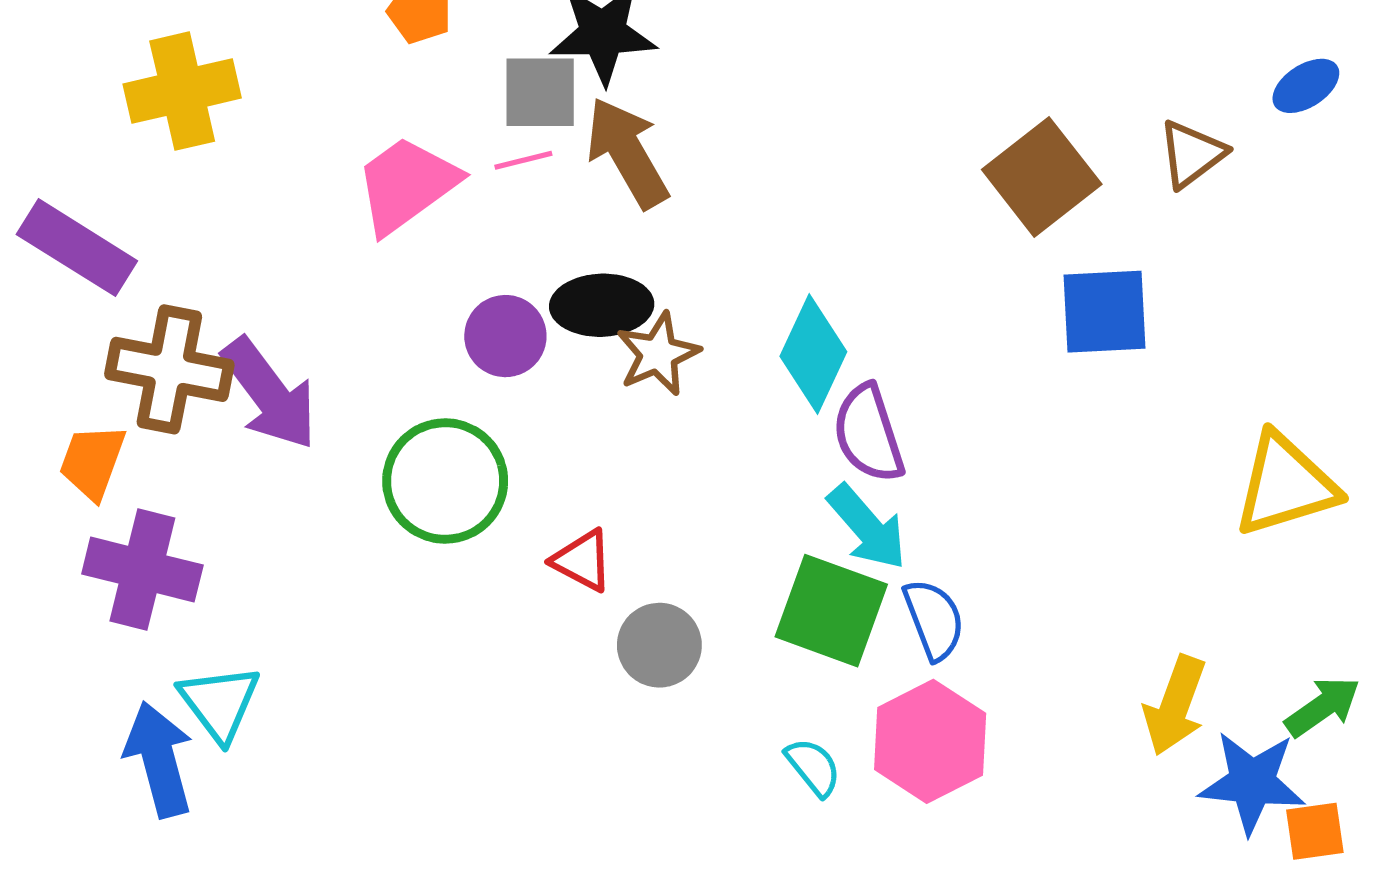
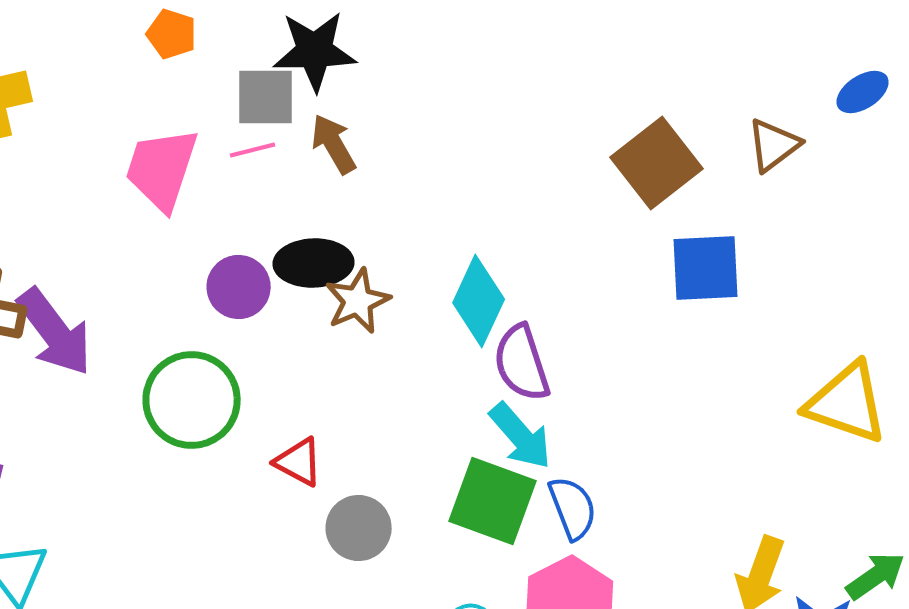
brown arrow: (627, 153) -> (334, 144), size x0.7
pink trapezoid: (407, 185) -> (162, 169), turned -36
yellow triangle: (1285, 485) -> (847, 403), turned 36

